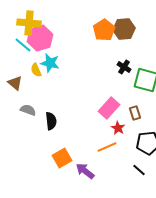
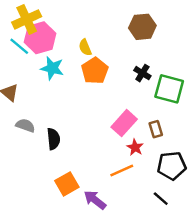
yellow cross: (29, 23) -> (27, 19), turned -30
orange pentagon: (104, 30) -> (95, 71), moved
yellow semicircle: (36, 70) -> (85, 47), moved

